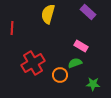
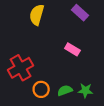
green semicircle: (75, 63) -> (65, 90), moved
orange circle: (60, 75) -> (41, 89), moved

